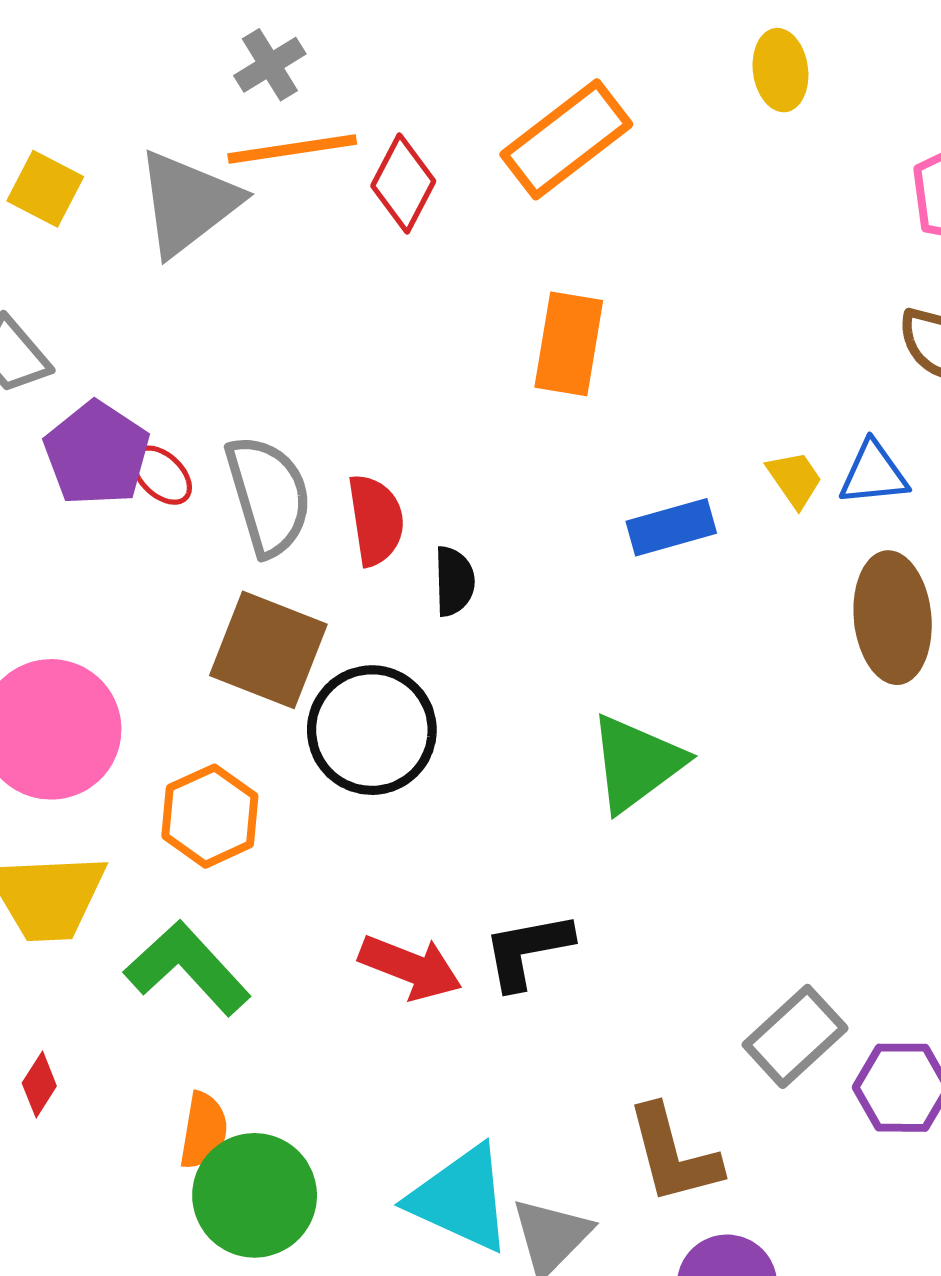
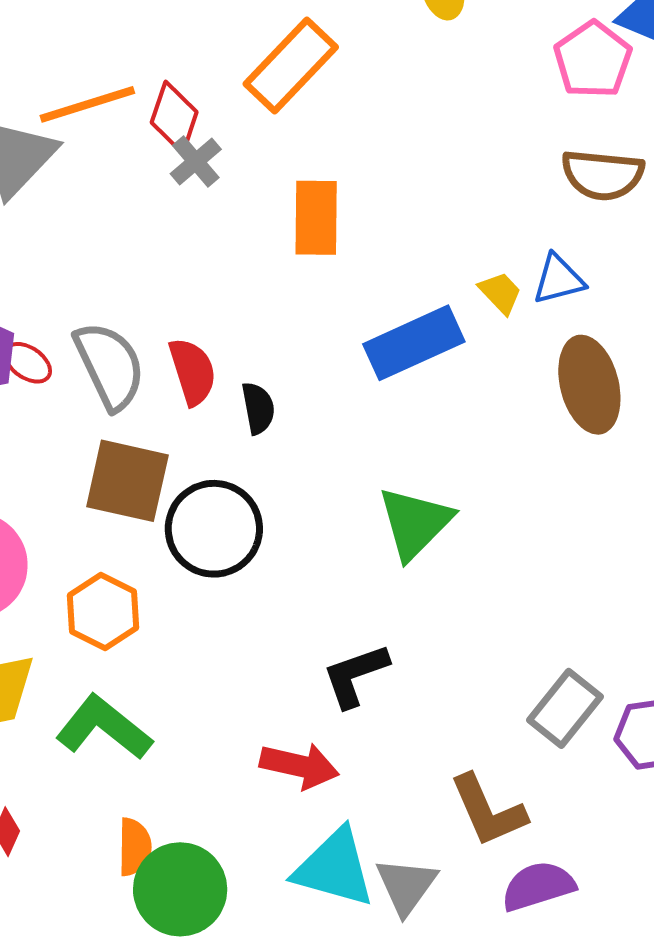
gray cross: (270, 65) -> (196, 162), moved
blue rectangle: (671, 527) -> (414, 343), size x1.5
red arrow: (410, 967) -> (299, 766), moved

